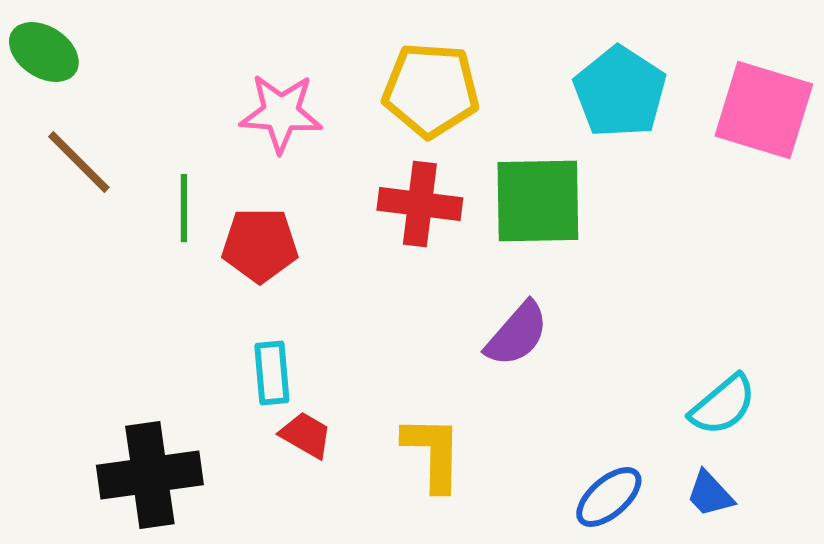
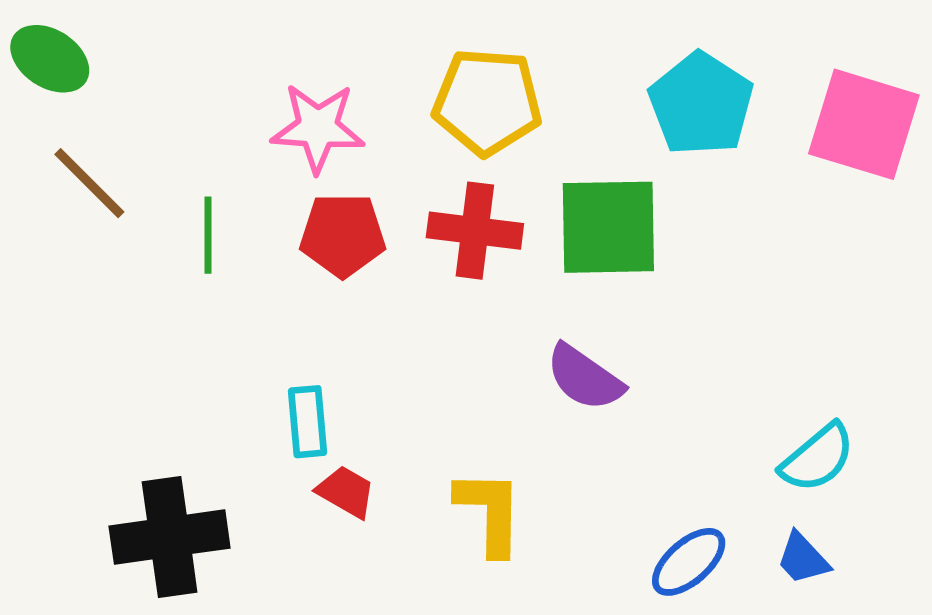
red pentagon: (260, 245) -> (343, 235), moved
purple semicircle: (517, 334) -> (585, 378), turned 84

